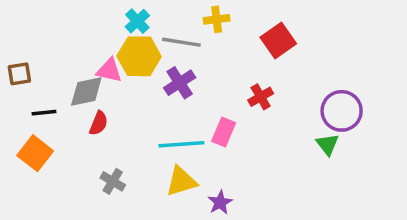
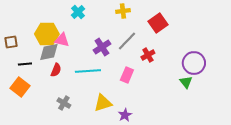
gray line: (181, 42) -> (127, 41), moved, turned -55
yellow hexagon: (139, 56) -> (47, 34), moved
cyan line: (181, 144) -> (88, 71), moved

